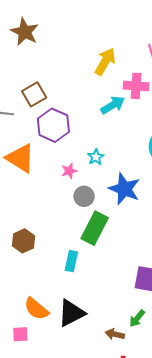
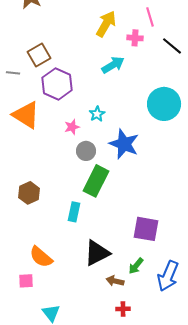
pink cross: (136, 86) -> (135, 38), moved, size x0.7
black triangle: (71, 313) -> (97, 253), moved

